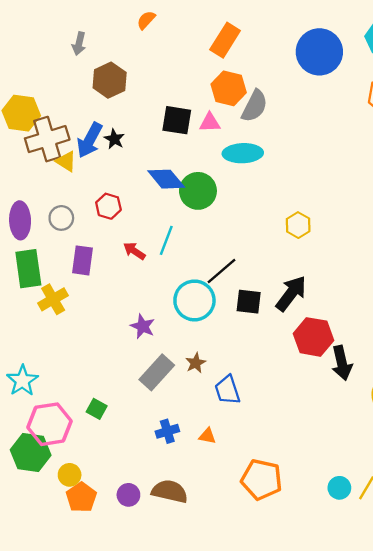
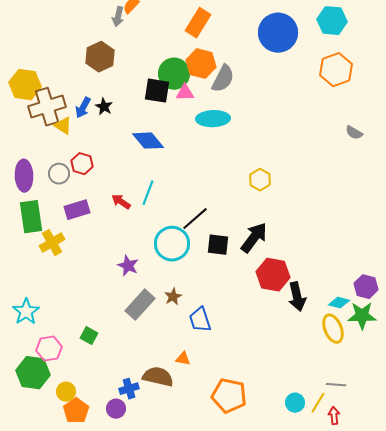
gray arrow: (79, 44) -> (118, 17), moved
blue arrow: (90, 140) -> (83, 108), size x0.7
green circle: (198, 191) -> (174, 74), moved
red hexagon: (108, 206) -> (82, 164), moved
purple rectangle: (83, 260) -> (77, 210), turned 65
pink hexagon: (50, 424) -> (49, 349), size x0.7
blue cross: (167, 431) -> (129, 389), moved
brown semicircle: (170, 491) -> (158, 377), moved

